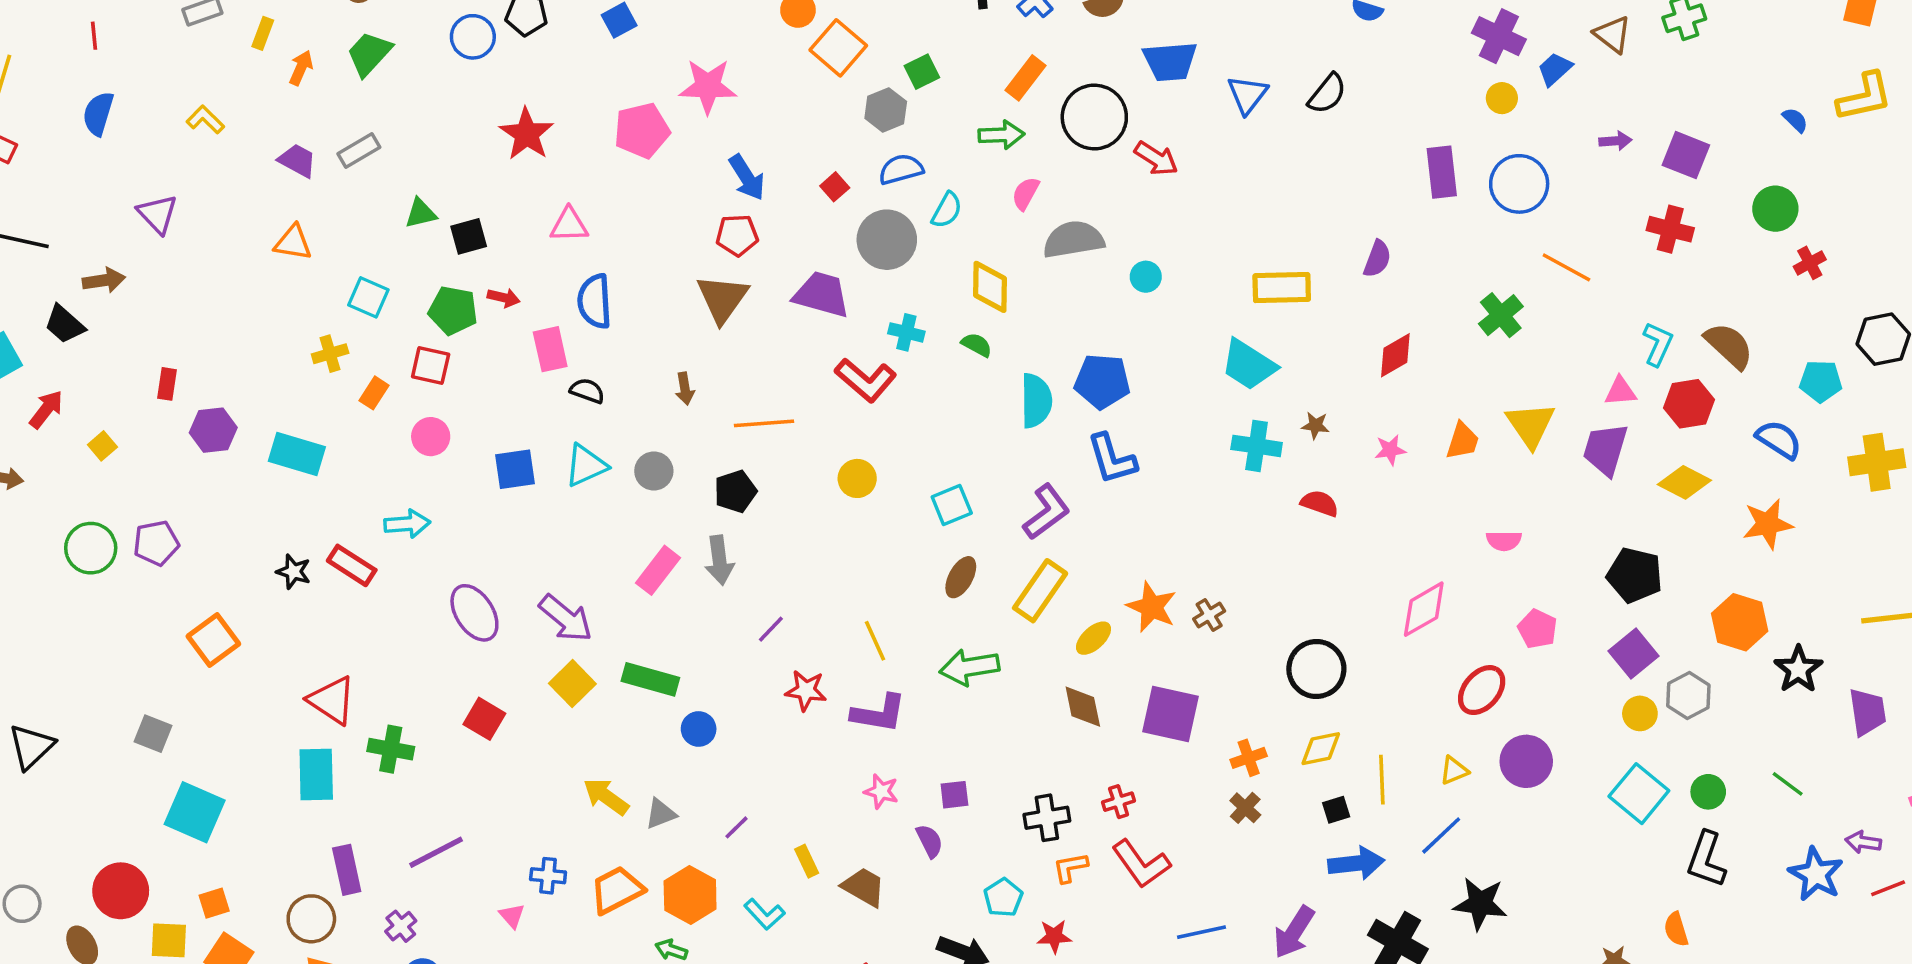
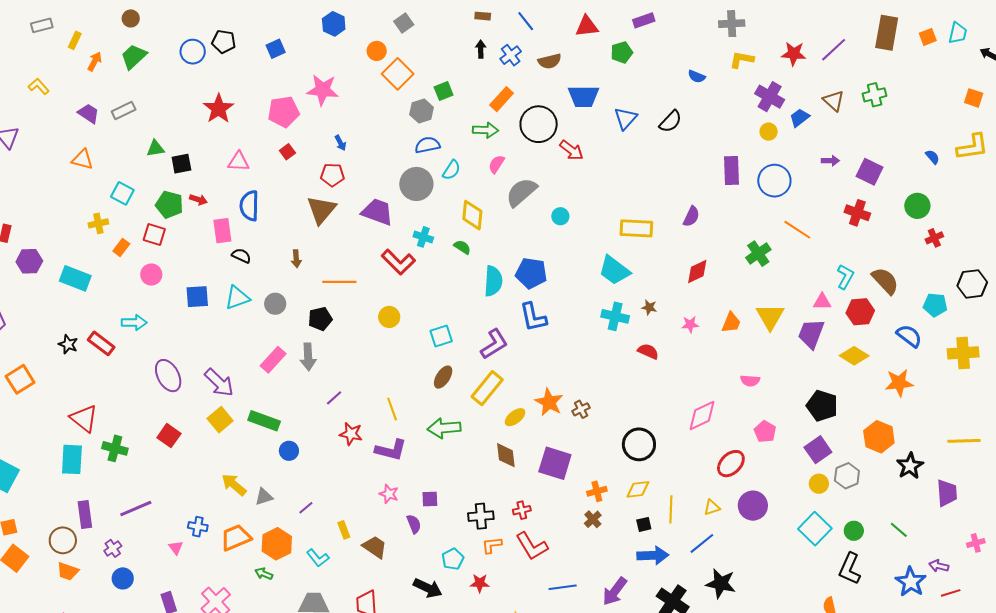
blue arrow: (747, 178) -> (340, 143), size x0.6
red square: (835, 187) -> (287, 152), moved
gray semicircle: (1074, 240) -> (521, 192), turned -36

